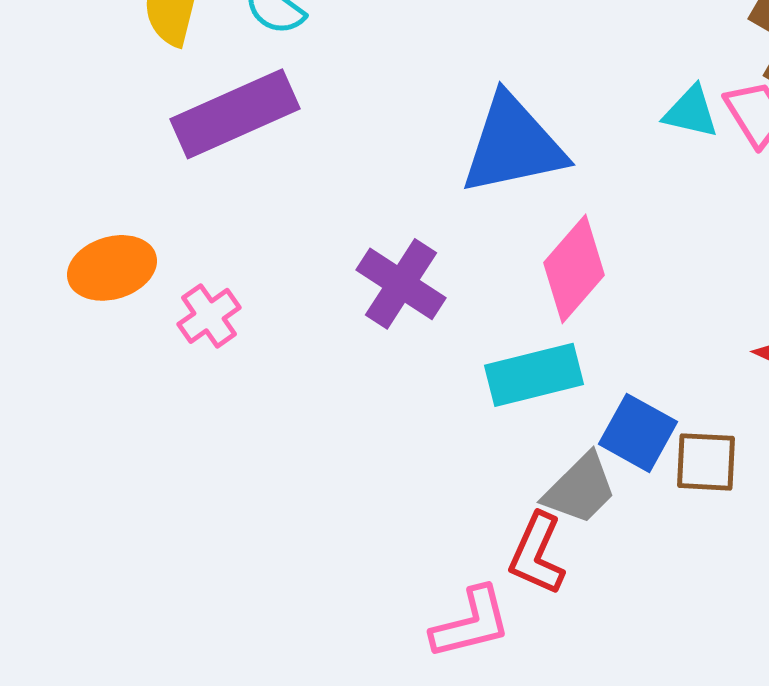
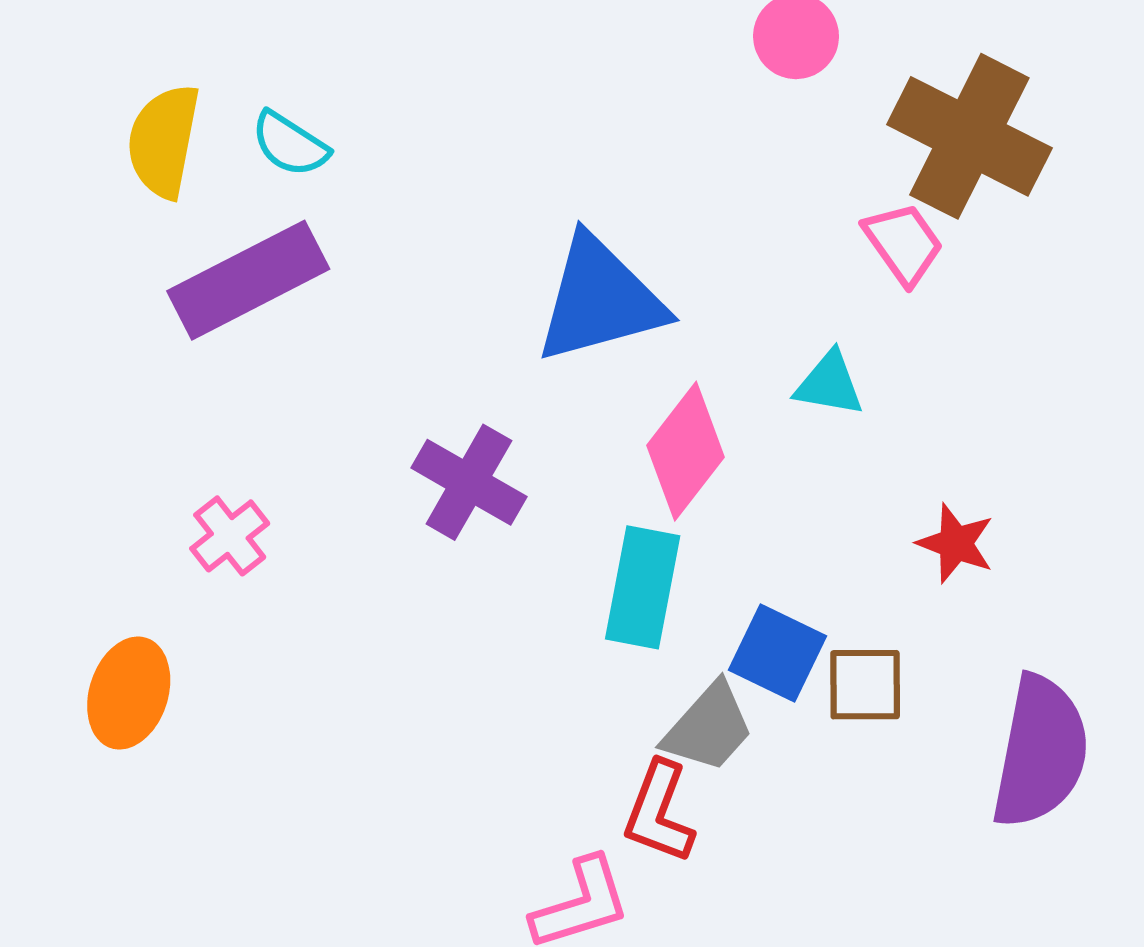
cyan triangle: (691, 112) -> (829, 384), moved
orange ellipse: (112, 268) -> (129, 693), moved, turned -52
cyan rectangle: (534, 375) -> (643, 587), turned -62

